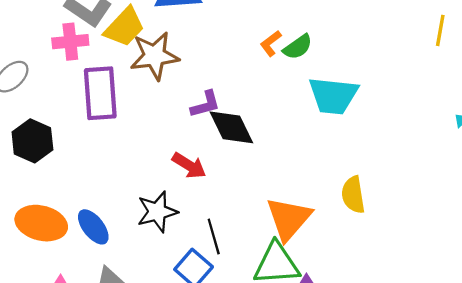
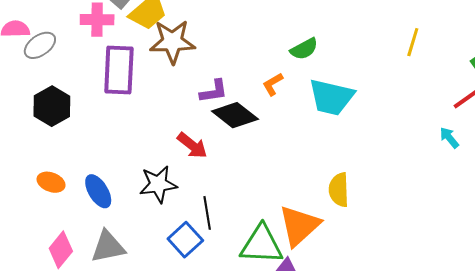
yellow line: (440, 30) -> (413, 42), moved
orange L-shape: (271, 43) -> (273, 84), moved
black diamond: (231, 127) -> (235, 115), turned -33
orange triangle: (289, 219) -> (299, 226), moved
orange ellipse: (41, 223) -> (51, 182), size x0.6

